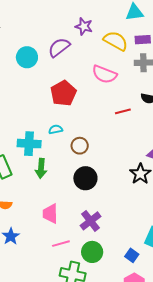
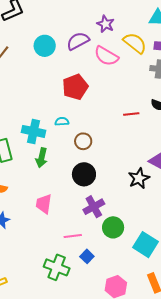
pink semicircle: (104, 74) -> (106, 56), moved
purple cross: (90, 221) -> (94, 207), moved
pink line: (61, 244) -> (73, 236), moved
green circle: (92, 252) -> (113, 227), moved
blue square: (132, 255) -> (87, 256), moved

